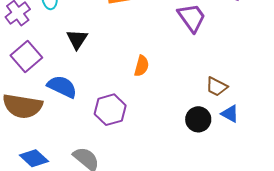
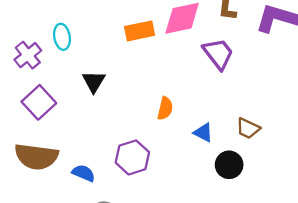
blue semicircle: (62, 87) -> (84, 173), moved, size x0.7
blue triangle: (230, 114) -> (203, 133), moved

